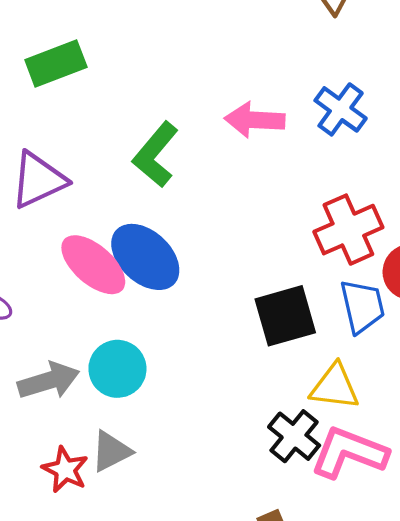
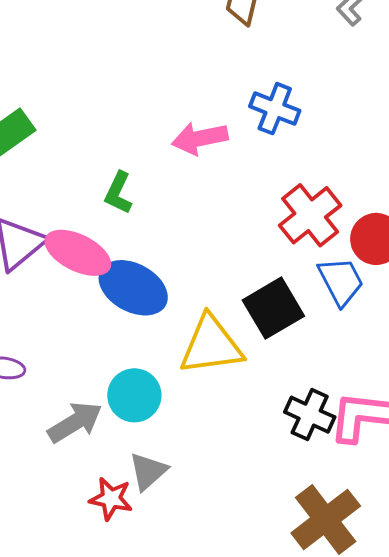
green L-shape: (156, 154) -> (118, 193), size x0.7
pink ellipse: (93, 265) -> (78, 253), moved
yellow triangle: (335, 387) -> (211, 345), moved, size x1.4

